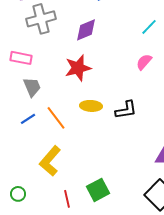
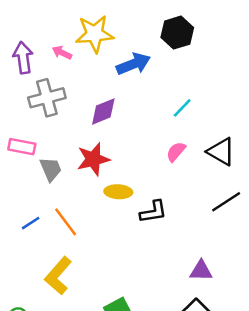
gray trapezoid: (32, 87) -> (51, 169), moved
yellow ellipse: (91, 106) -> (118, 192), moved

